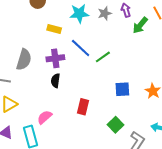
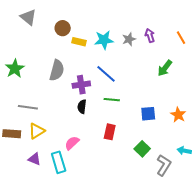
green arrow: (140, 25) -> (165, 68), moved
yellow rectangle: (54, 29) -> (79, 42), moved
green line: (103, 57) -> (112, 100), moved, turned 42
gray semicircle: (24, 60) -> (57, 70), moved

